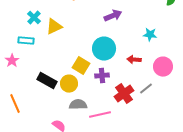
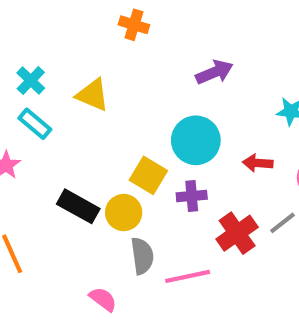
cyan cross: (34, 18) -> (31, 80), moved
yellow triangle: (54, 27) -> (93, 95), turned 48
cyan rectangle: (26, 41) -> (35, 124), turned 35
gray semicircle: (78, 105) -> (142, 256), turned 84

